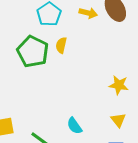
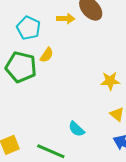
yellow semicircle: (61, 45) -> (47, 55), turned -147

